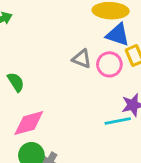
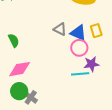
blue triangle: (118, 35) -> (78, 33), moved
pink circle: (109, 64) -> (79, 48), moved

